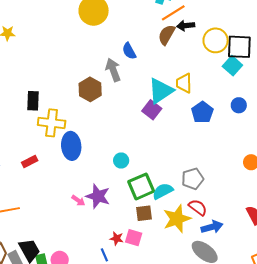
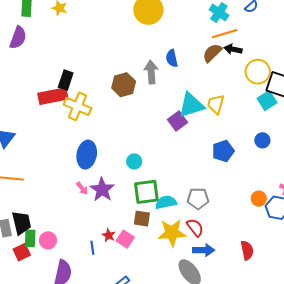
blue pentagon: (202, 112) -> (223, 151), moved
blue ellipse: (71, 146) -> (87, 155), moved
red rectangle: (30, 162) -> (53, 96), moved, size x1.8

